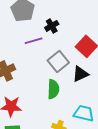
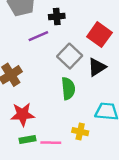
black cross: (52, 26) -> (57, 16), turned 32

